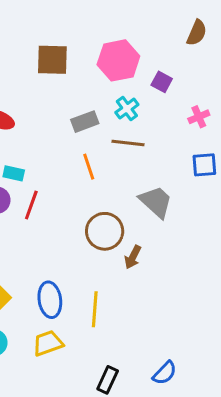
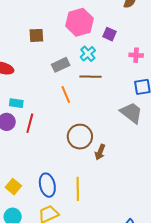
brown square: (52, 60) -> (36, 35), moved, size x0.7
pink cross: (199, 117) -> (136, 55), turned 32
gray trapezoid: (156, 202) -> (131, 113), moved

